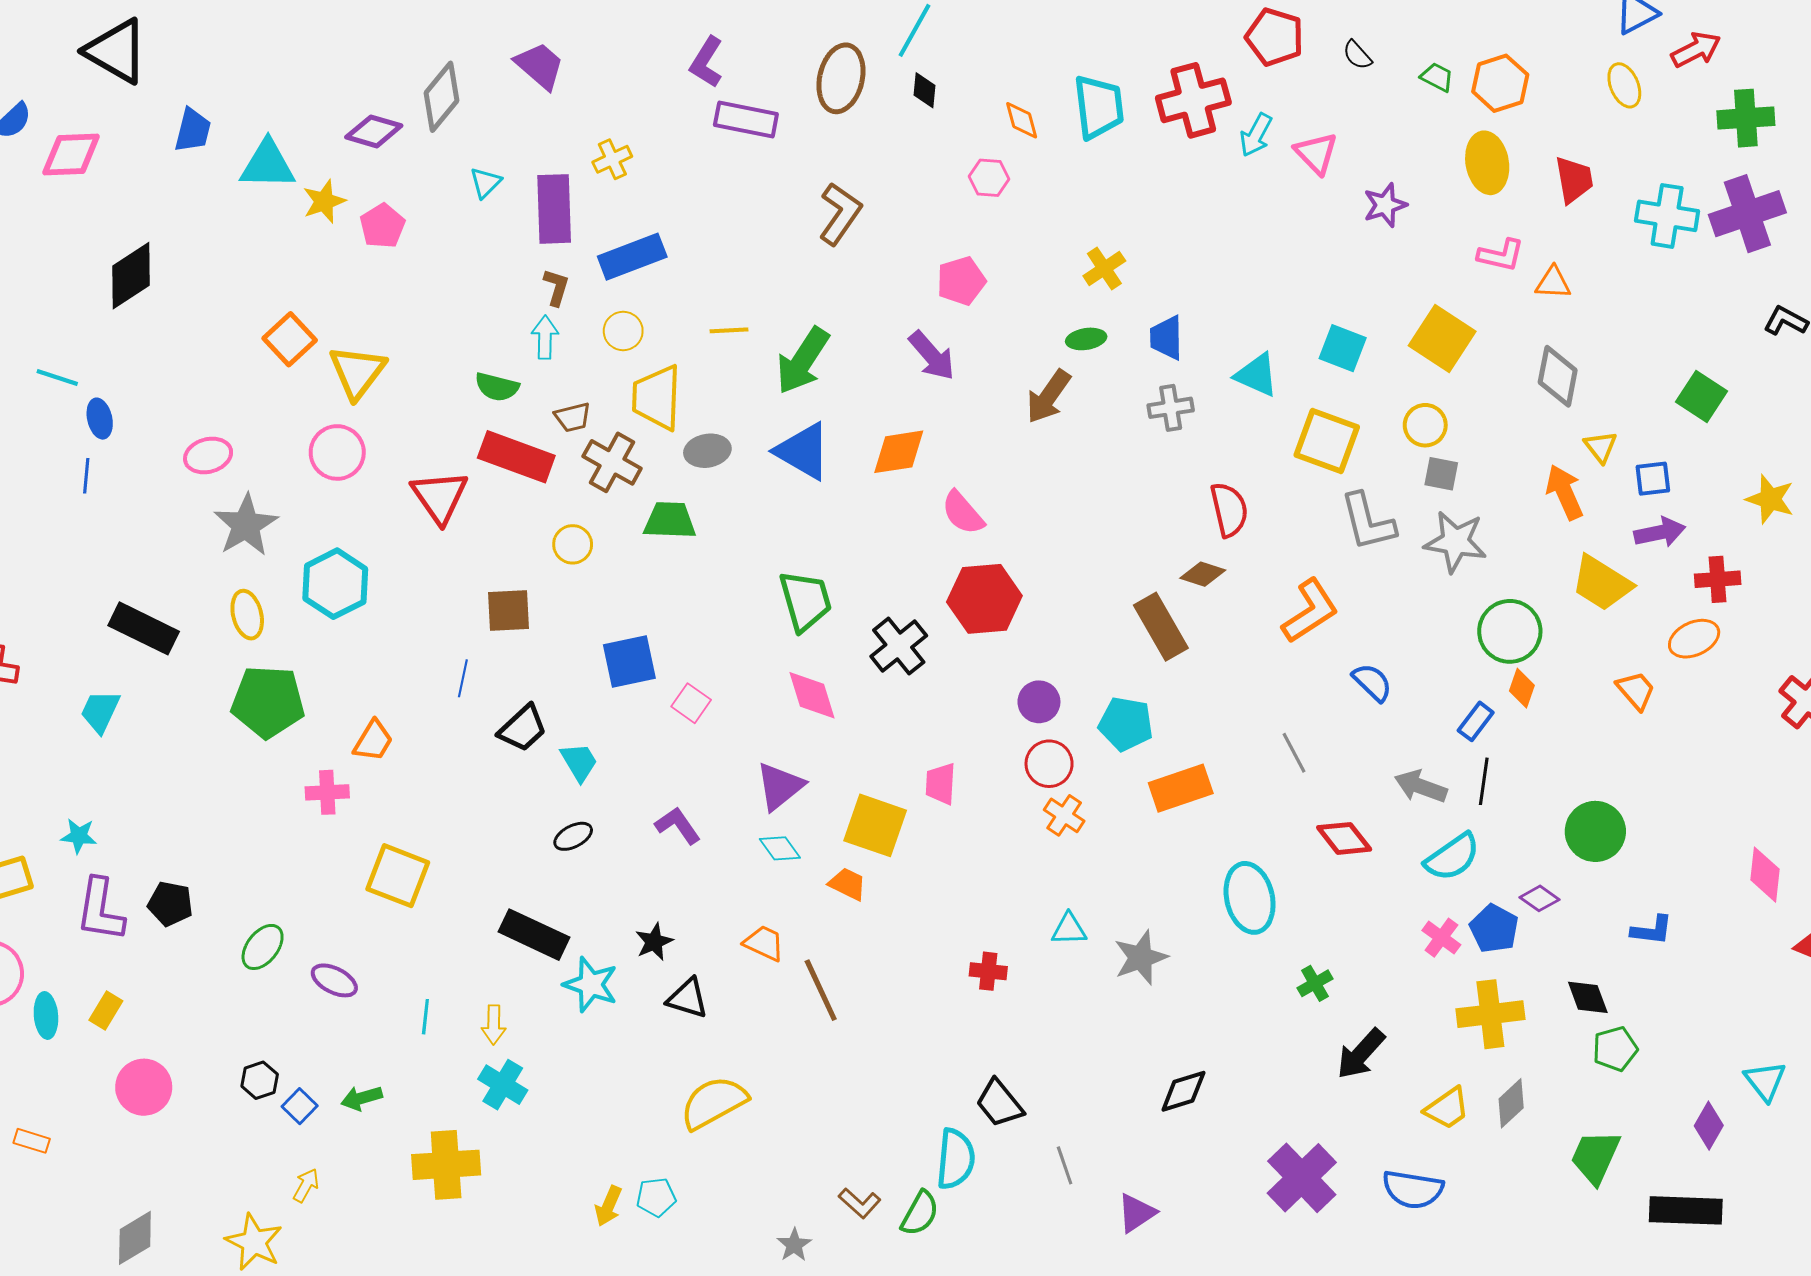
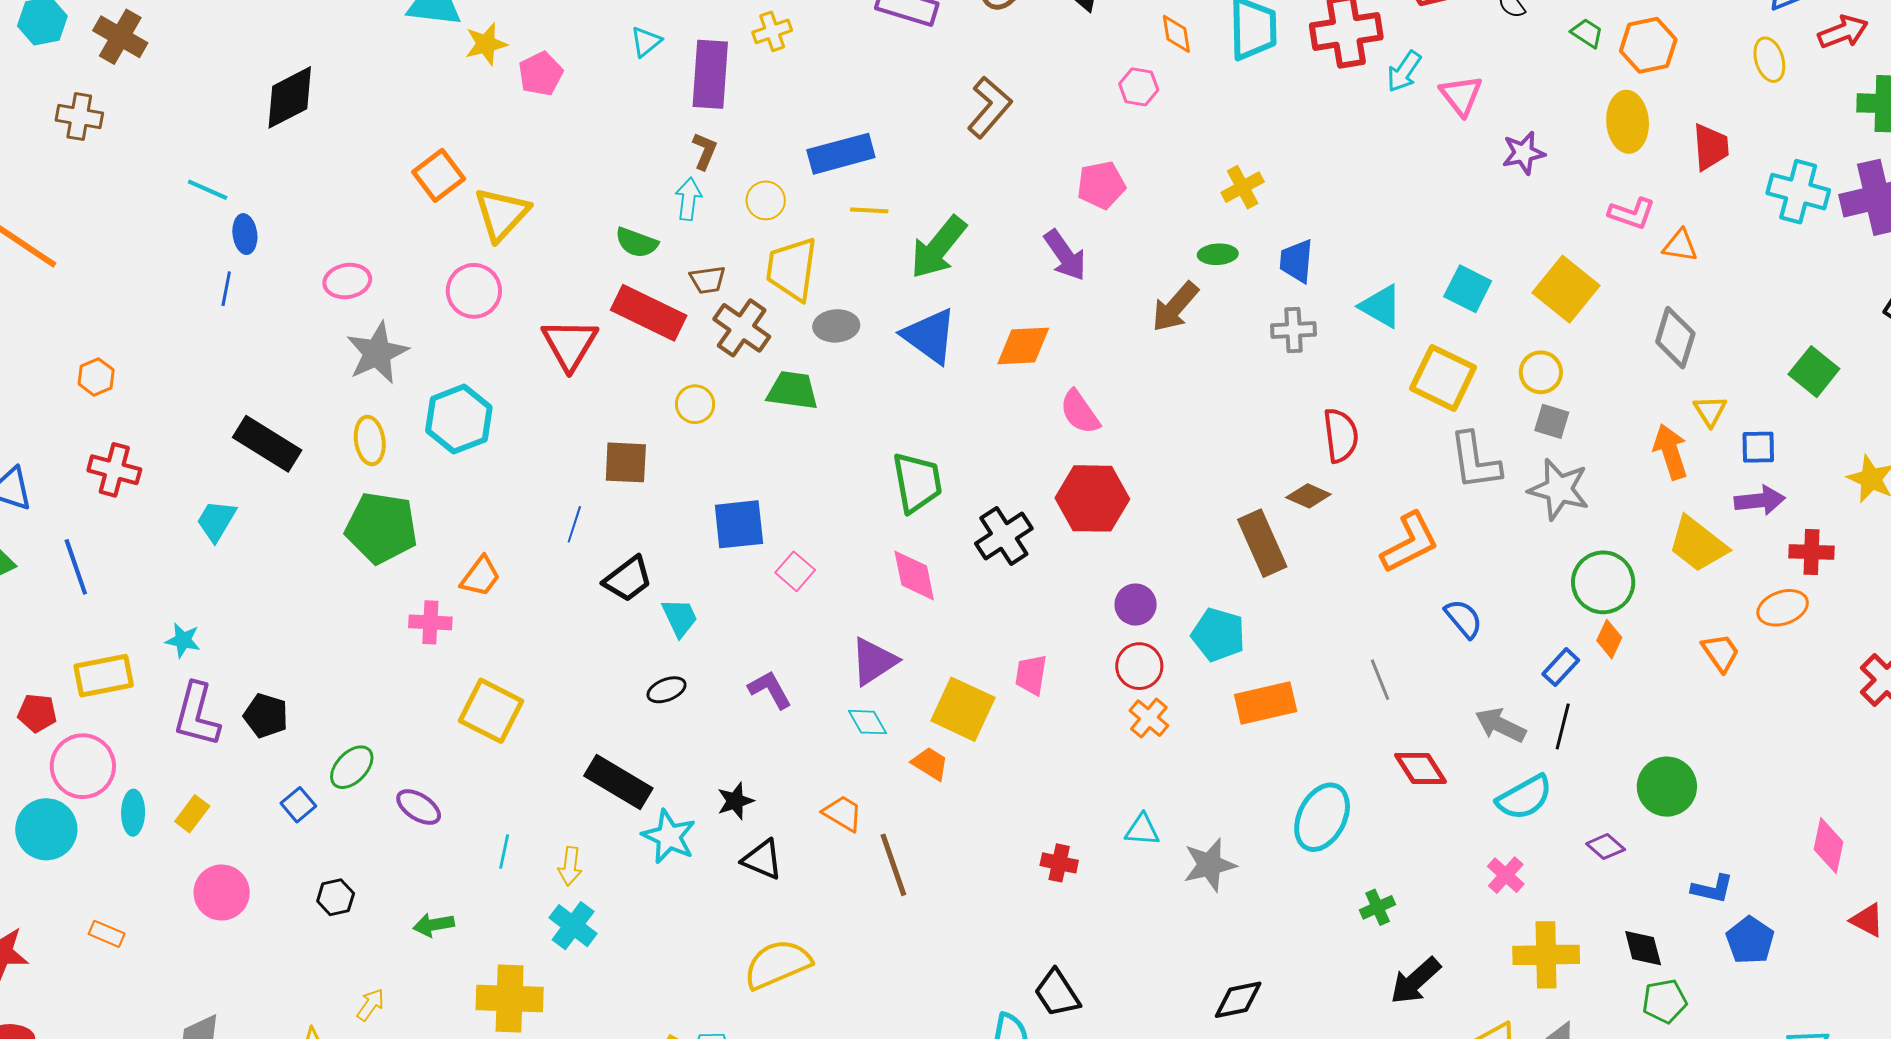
blue rectangle: (632, 257) -> (841, 154), moved
cyan ellipse: (1250, 898) -> (1322, 817), turned 34
blue pentagon: (1494, 929) -> (1750, 940), moved
blue square: (300, 1106) -> (298, 805), moved

